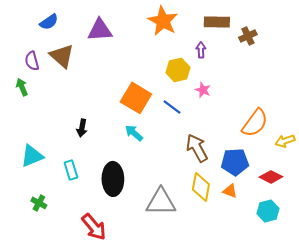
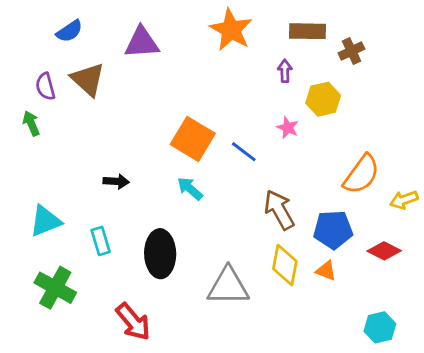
yellow hexagon: (178, 70) -> (323, 99), moved
black arrow: (82, 128) -> (116, 181), turned -96
green cross: (39, 203) -> (55, 288), size x1.8
cyan hexagon: (268, 211) -> (380, 327), moved

